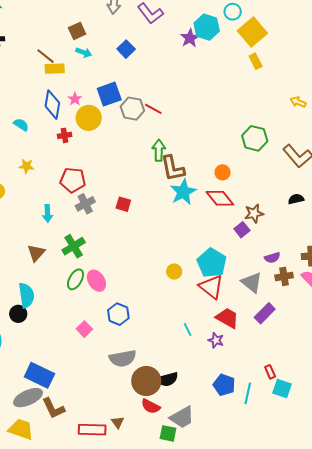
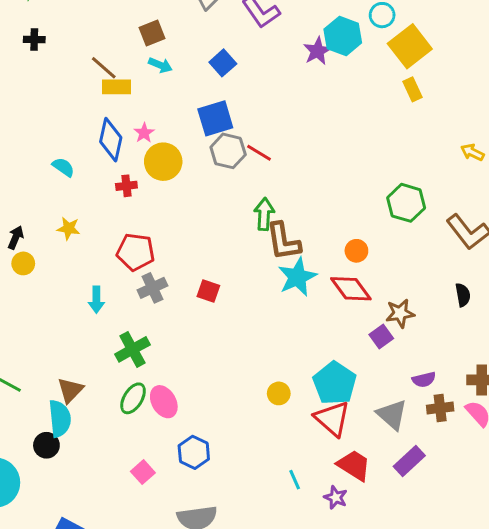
blue square: (109, 94) -> (215, 118), moved
black semicircle: (296, 199) -> (463, 295), turned 91
brown triangle: (36, 253) -> (70, 390), moved

